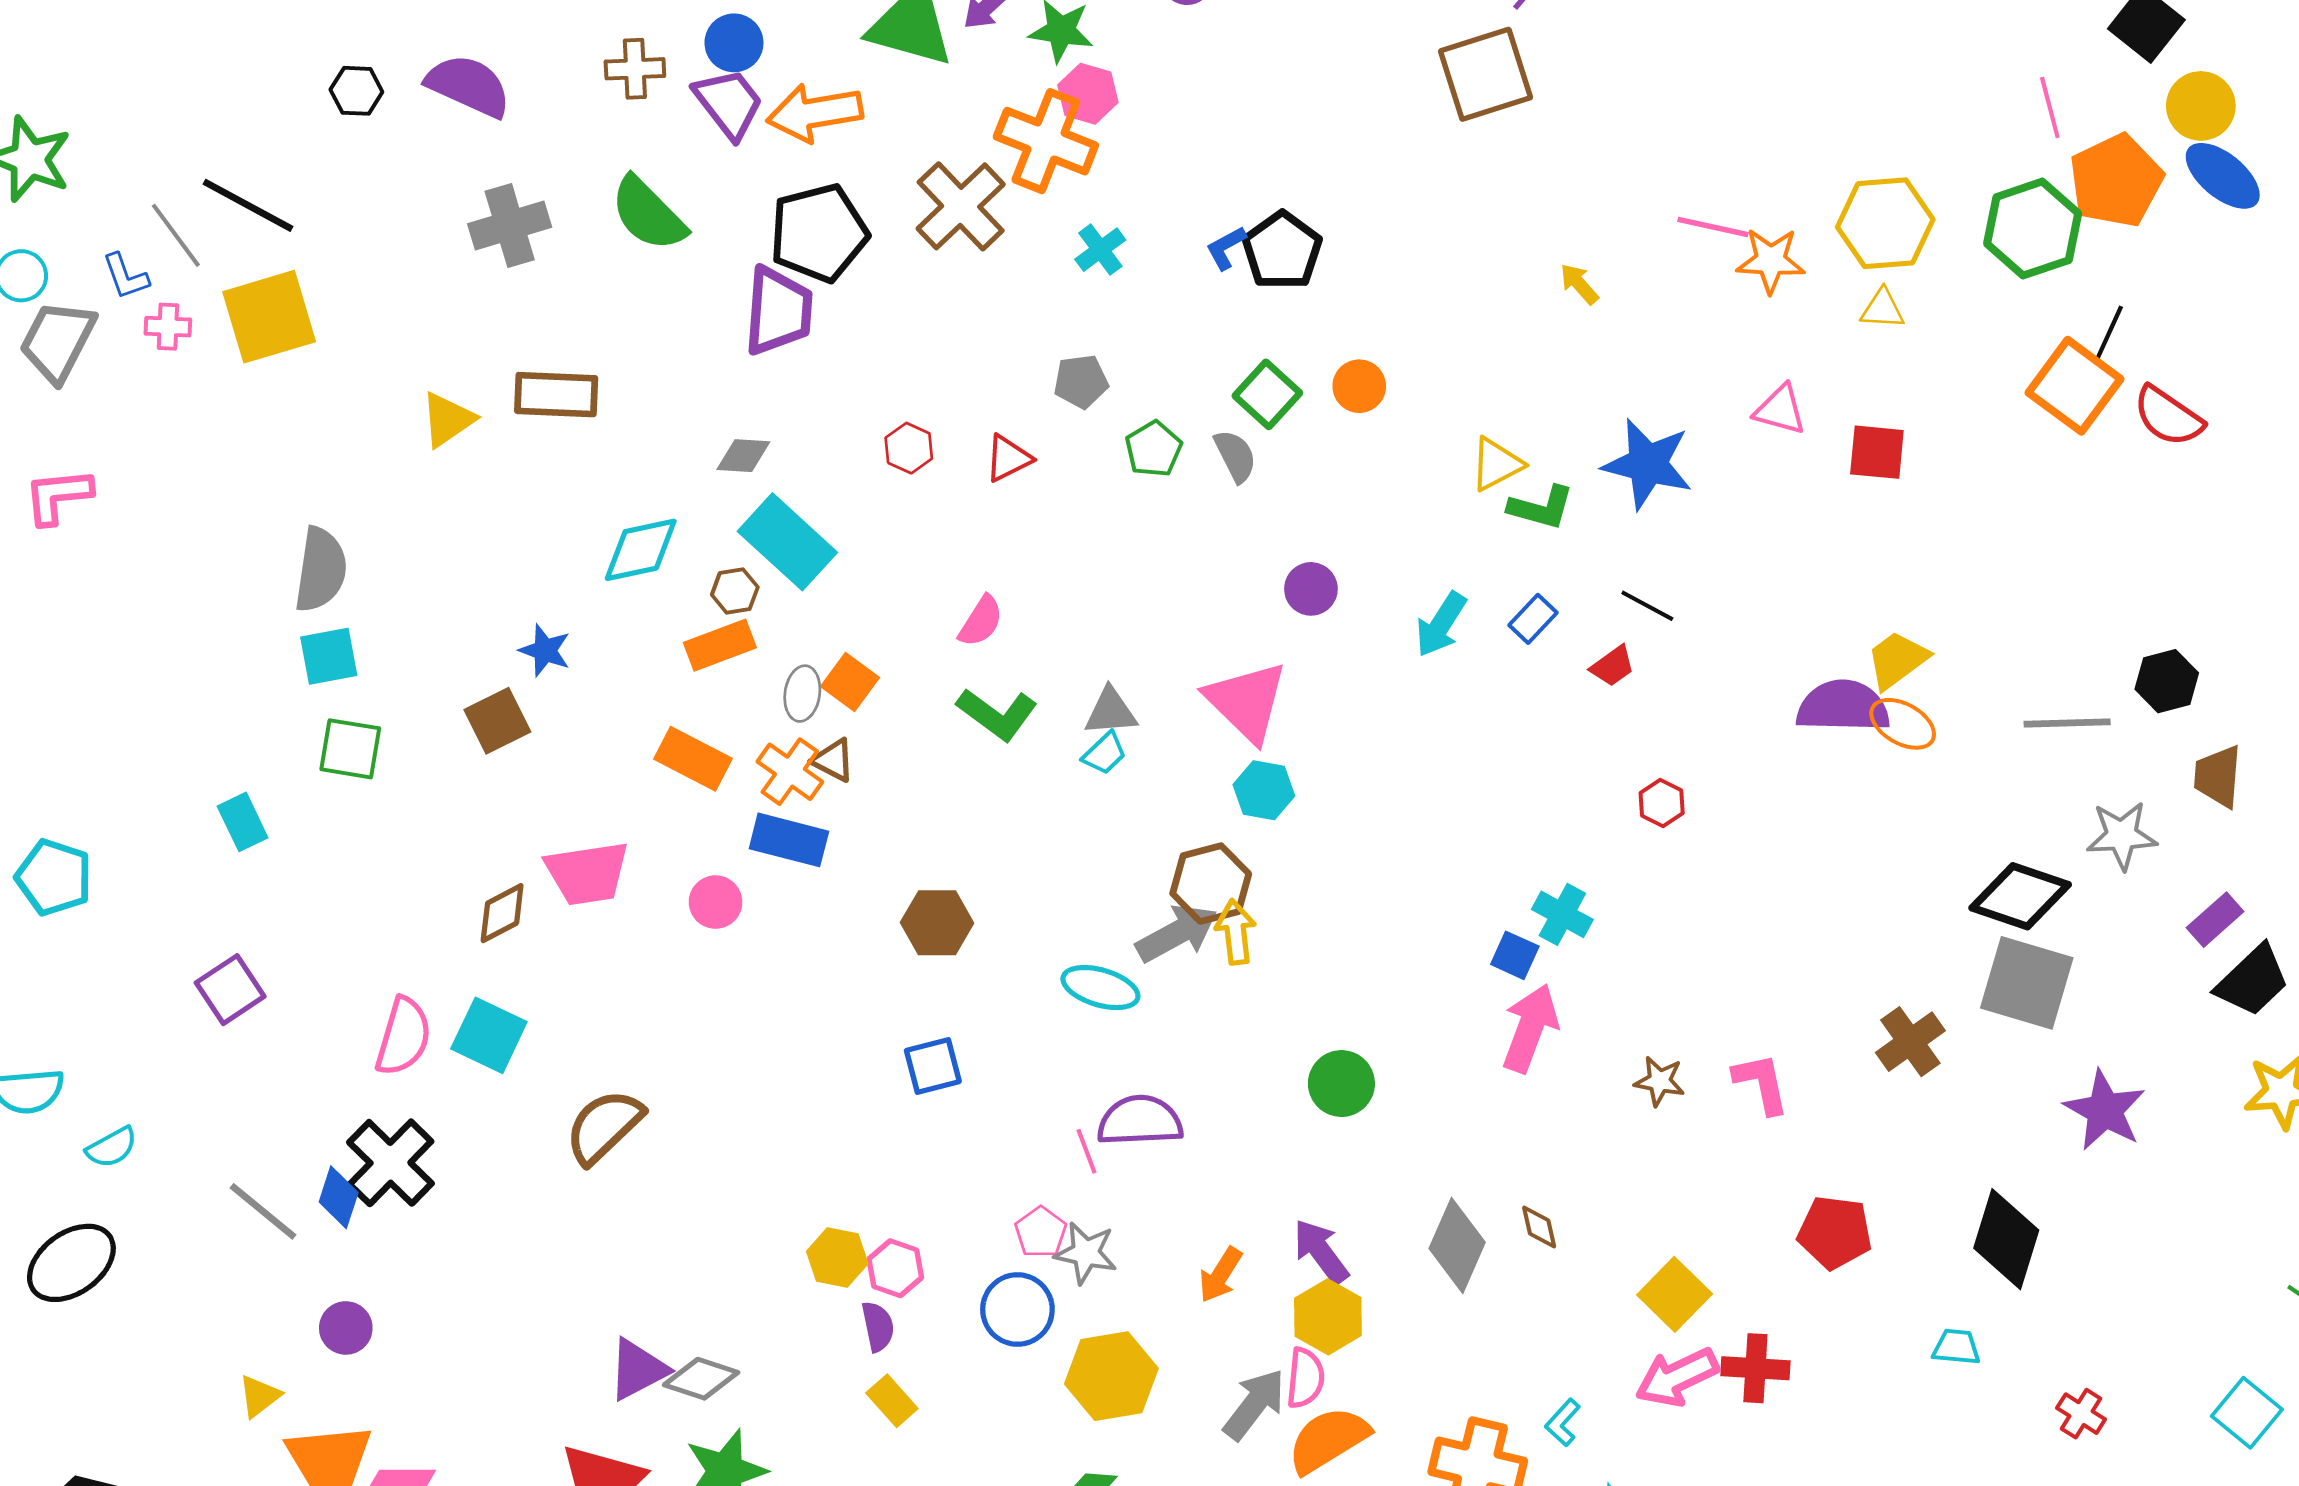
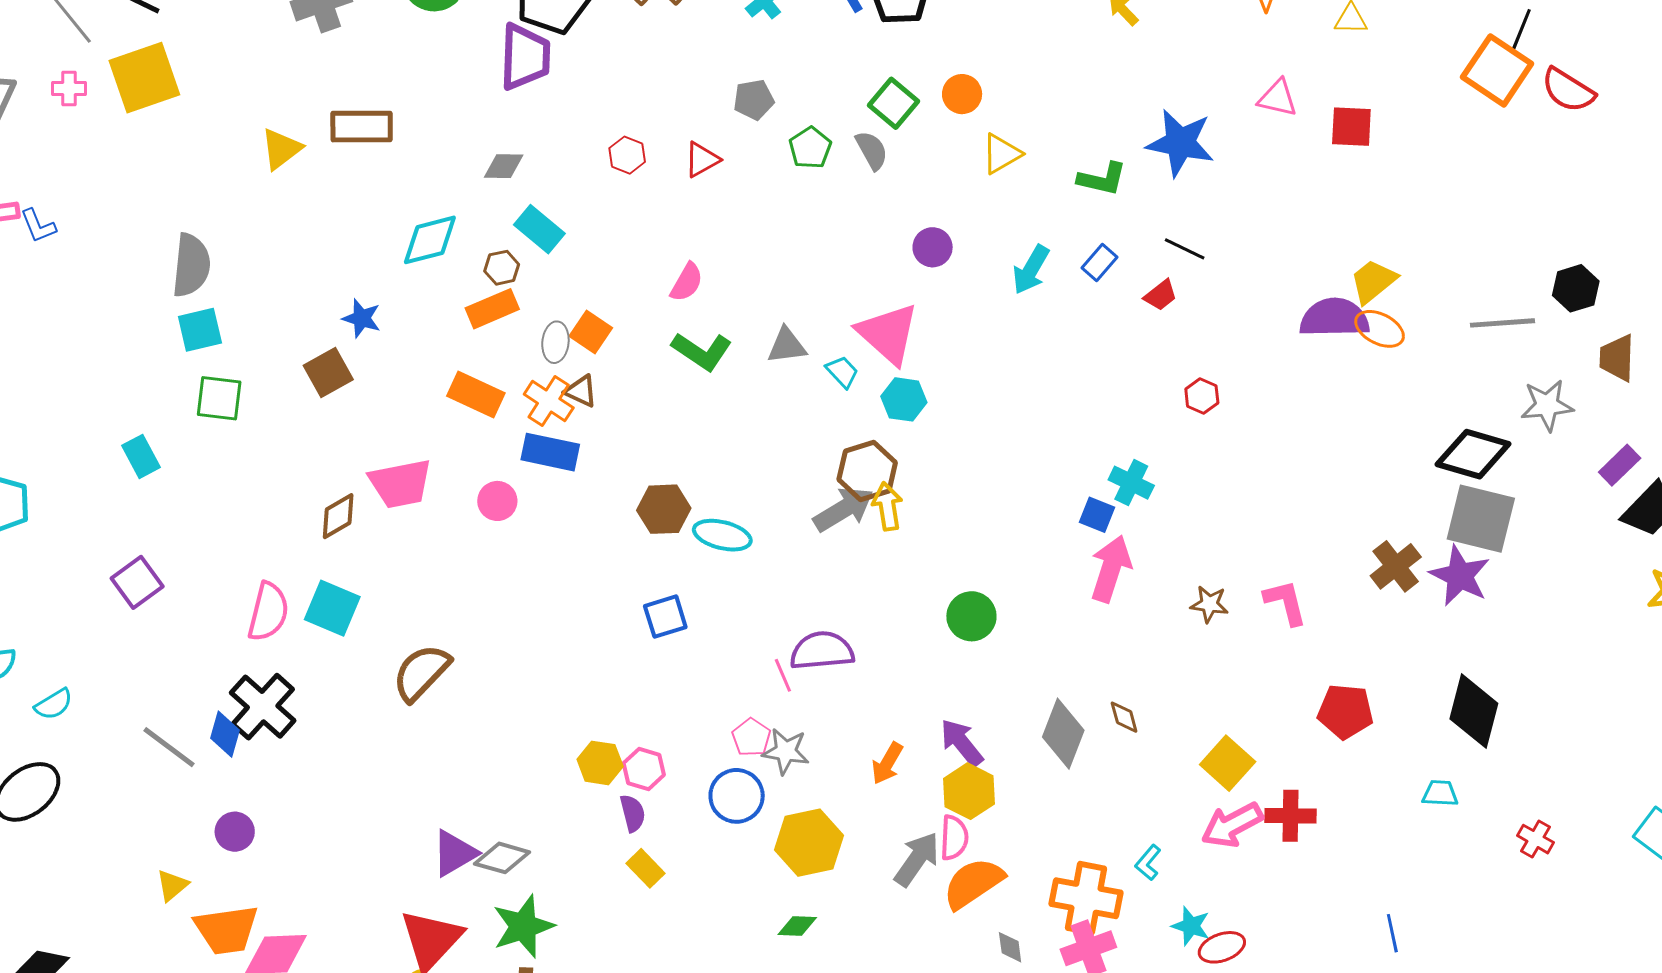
blue L-shape: (126, 276) -> (38, 226), moved
yellow triangle: (1496, 464) -> (1001, 154), moved
cyan rectangle: (787, 542) -> (539, 229), size x0.7
cyan trapezoid: (1105, 753) -> (842, 372), moved, turned -87
cyan ellipse: (1100, 988) -> (722, 535), moved
purple star: (2105, 1110) -> (1460, 576), moved

